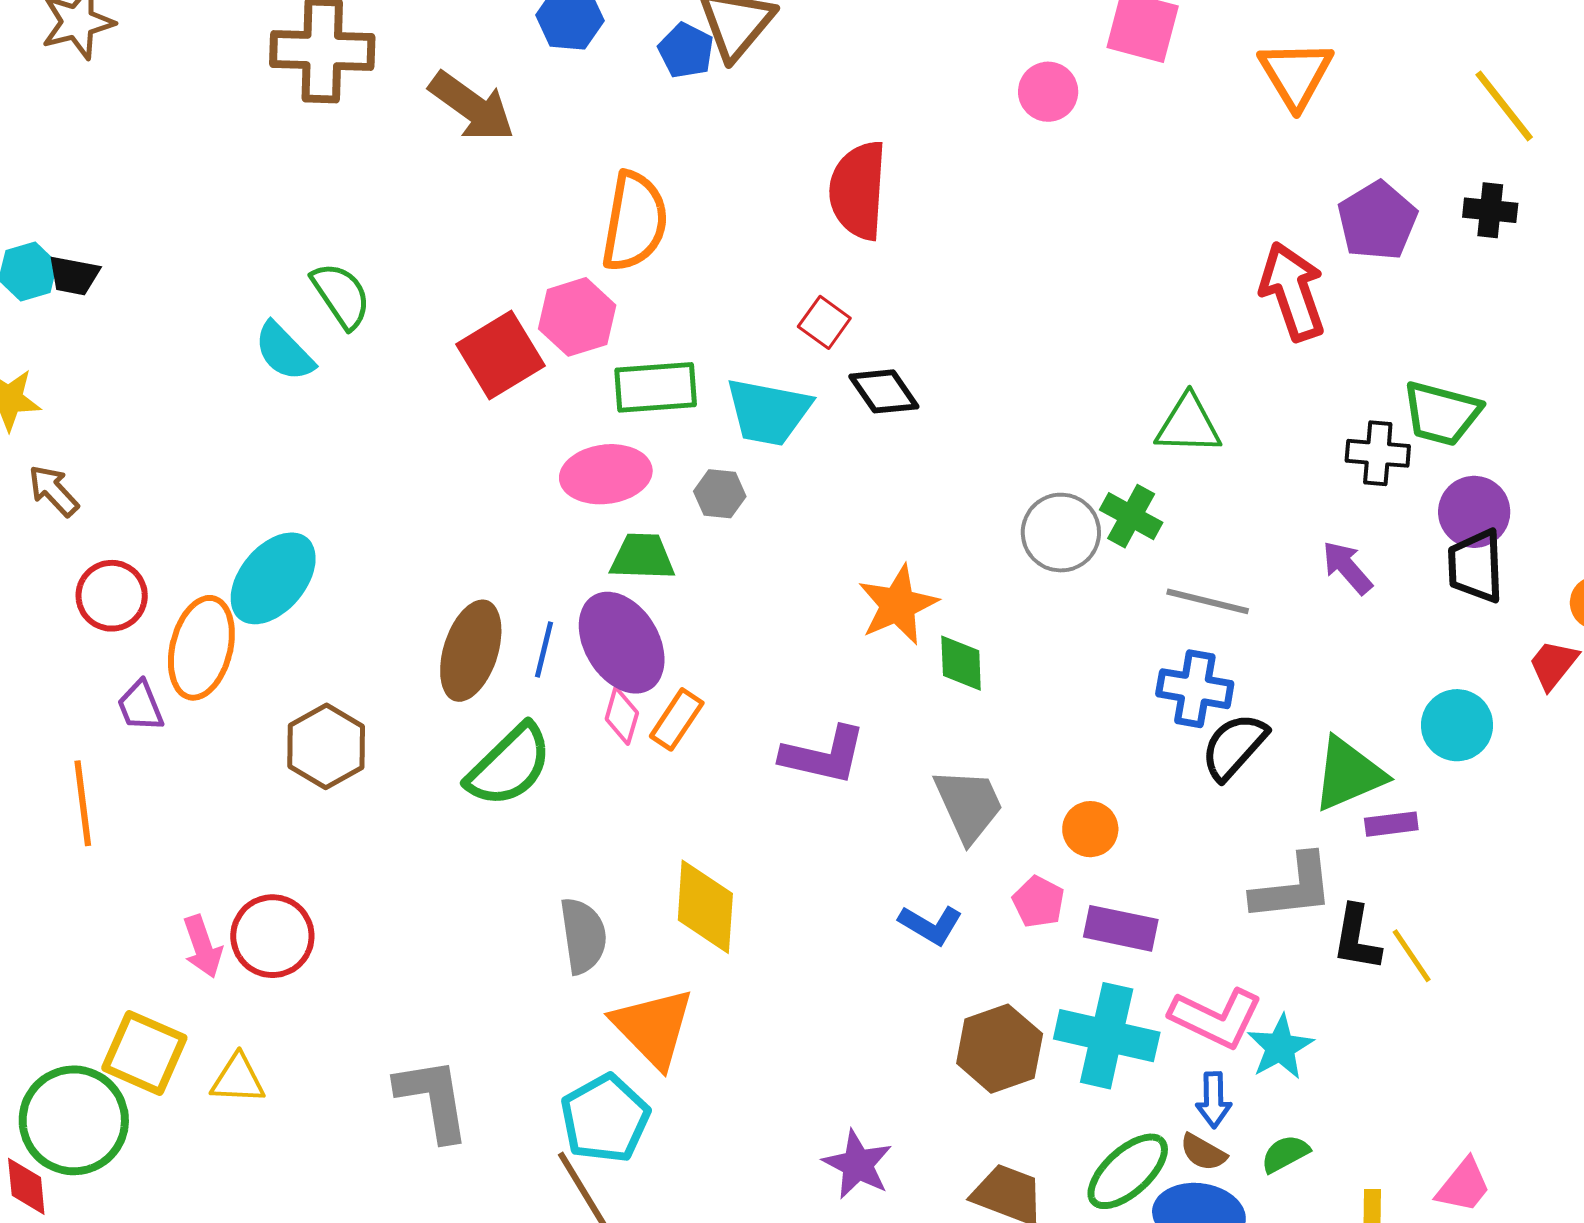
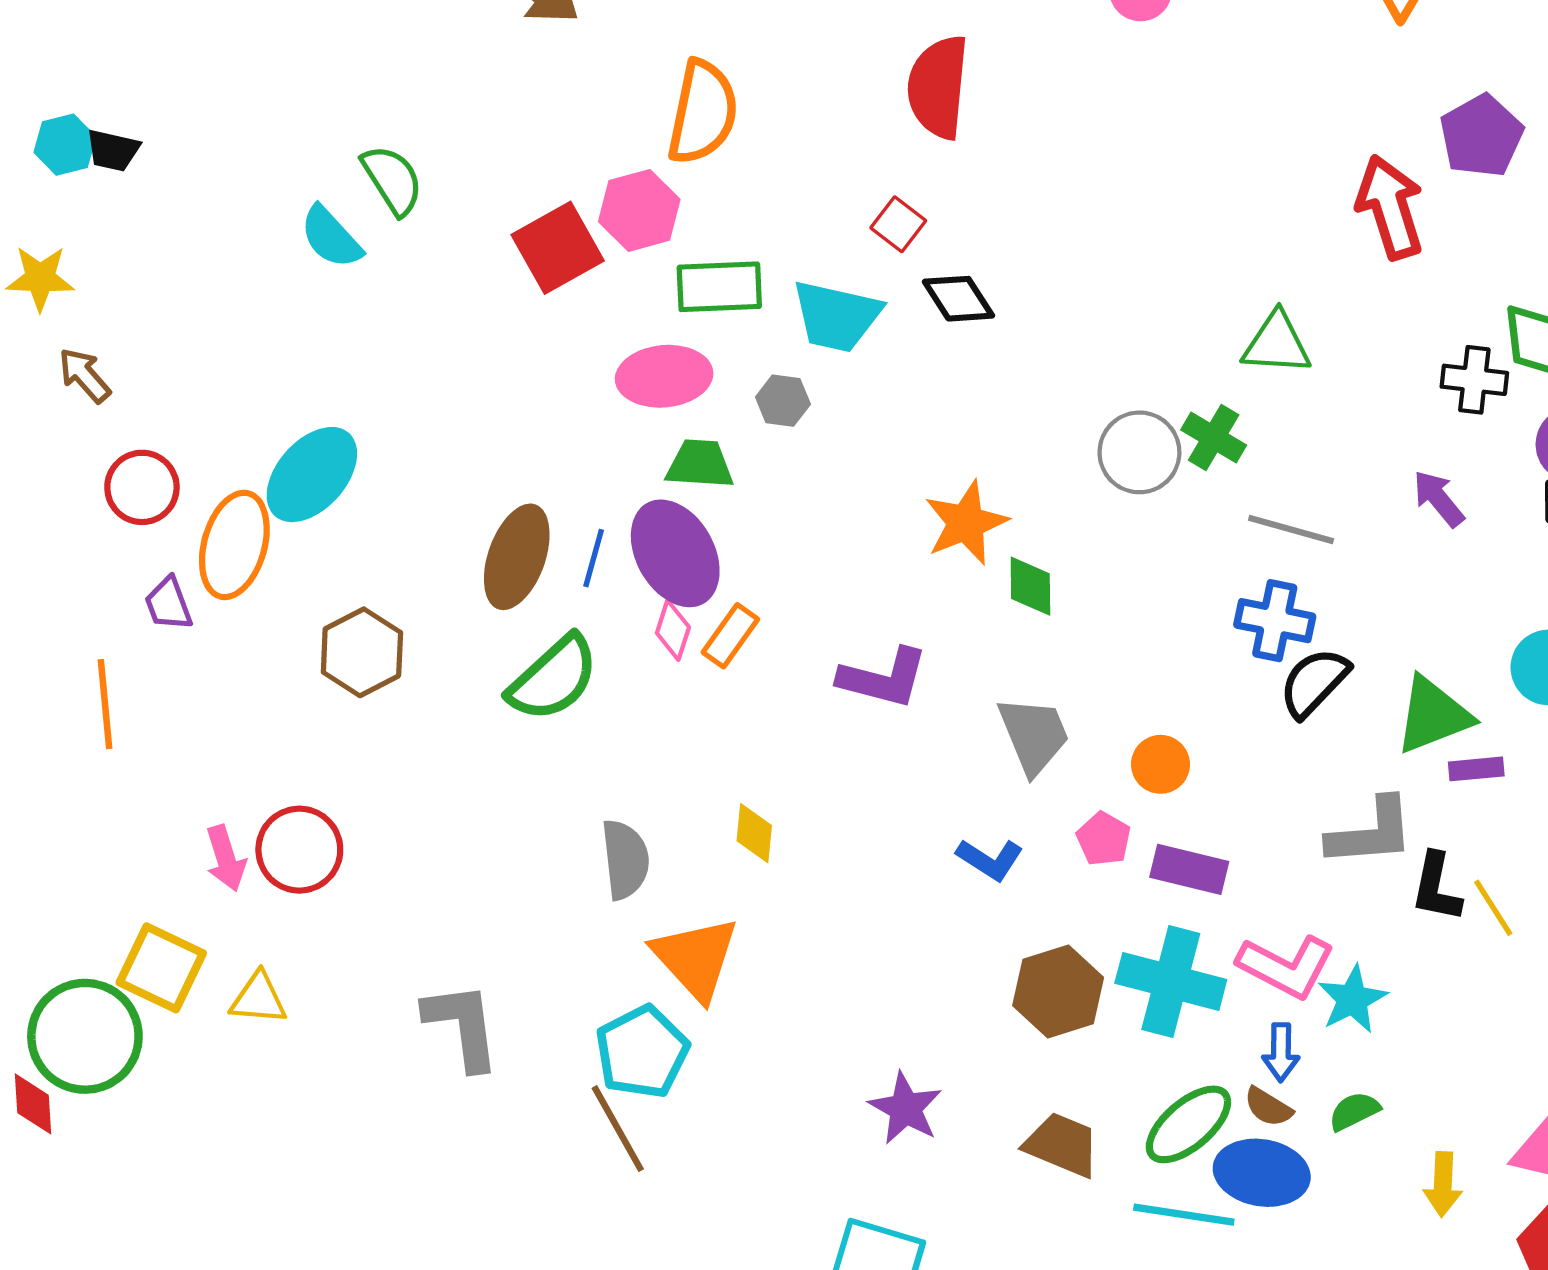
yellow diamond: (705, 907) -> (754, 833), size x0.6

